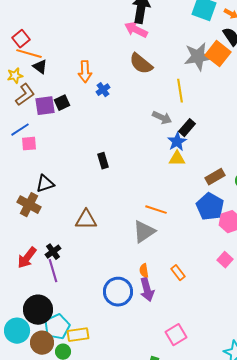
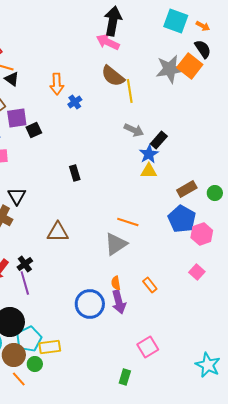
yellow line: (180, 91) -> (130, 91), moved
black square: (62, 103) -> (34, 130), moved
black triangle: (45, 184) -> (17, 196), turned -42

